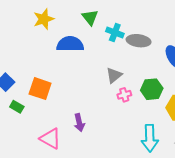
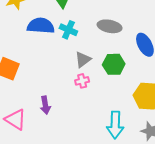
cyan cross: (115, 32) -> (68, 30), moved
green hexagon: (152, 89) -> (114, 64), moved
pink cross: (124, 95) -> (82, 81), moved

